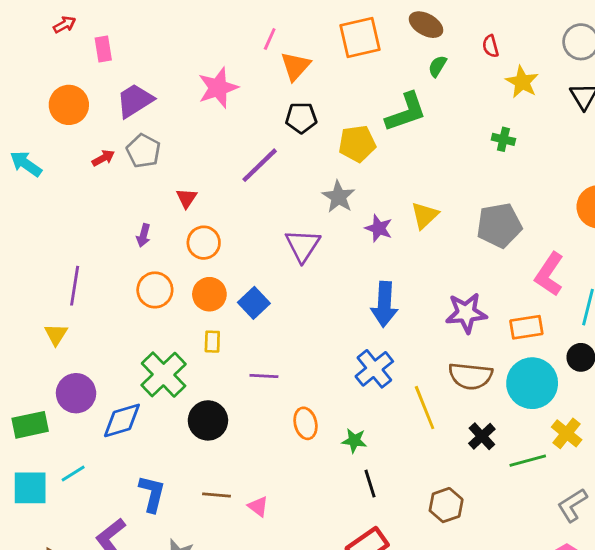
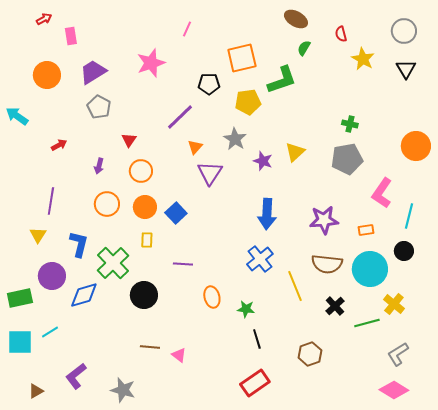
orange square: (360, 38) -> (242, 58), moved
orange triangle: (295, 66) -> (195, 147), moved, size x0.7
green cross: (503, 139) -> (350, 124), moved
red arrow: (103, 158) -> (59, 145), moved
orange rectangle: (526, 327) -> (366, 230), size x0.7
blue L-shape: (152, 494) -> (79, 244), moved

